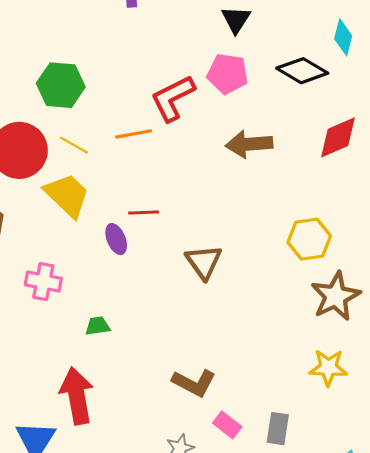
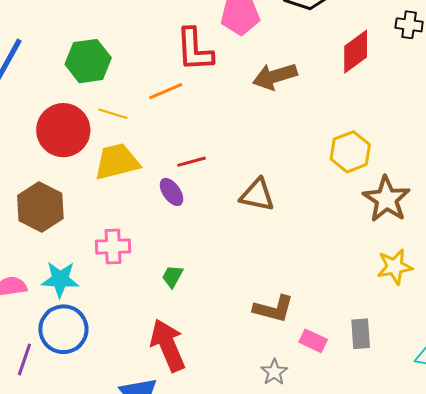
red L-shape: (173, 98) -> (195, 50), turned -54
yellow trapezoid: (67, 195) -> (117, 162), turned -45
brown triangle: (204, 262) -> (257, 195), turned -30
green trapezoid: (98, 326) -> (172, 276), turned -40

